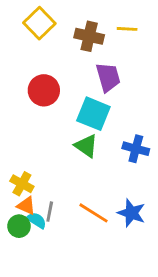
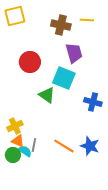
yellow square: (39, 23) -> (15, 16), moved, turned 30
green triangle: (86, 146) -> (47, 95), moved
yellow cross: (22, 184) -> (15, 126), turned 35

